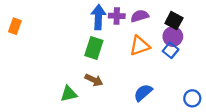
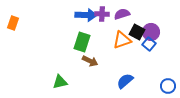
blue arrow: (98, 17) -> (86, 15), turned 90
black square: (174, 21) -> (137, 32), moved
brown arrow: (94, 80) -> (90, 61), moved

